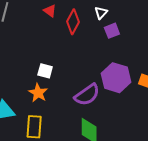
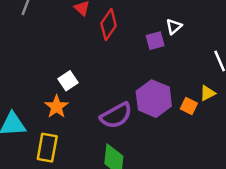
white triangle: (101, 13) -> (174, 27), moved
white square: (45, 71) -> (68, 81), turned 35

